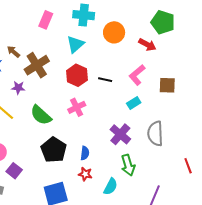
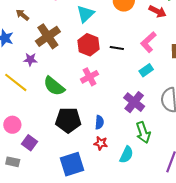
brown arrow: (13, 52) -> (22, 15), moved
black pentagon: (54, 150) -> (68, 120), turned -30

